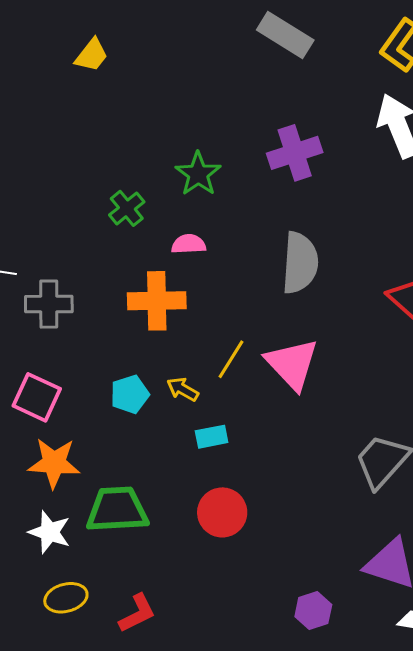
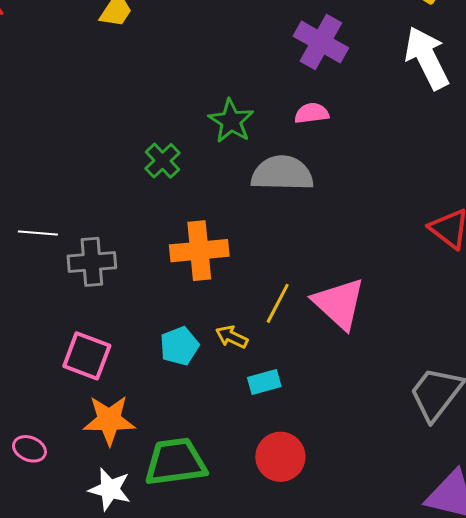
purple cross: (295, 153) -> (321, 42), moved, turned -38
pink semicircle: (189, 244) -> (312, 113), moved
gray semicircle: (300, 263) -> (282, 173), moved, turned -88

